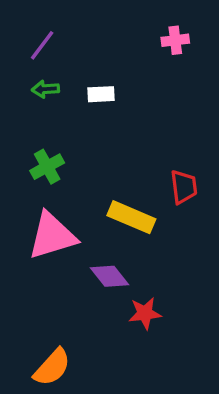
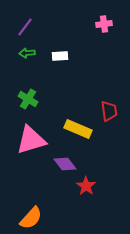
green cross: (47, 167) -> (28, 99), turned -30
red star: (145, 313) -> (86, 186), turned -30

